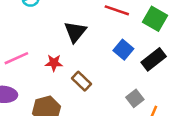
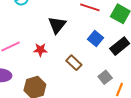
brown rectangle: (82, 81) -> (74, 63), moved

